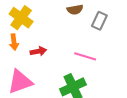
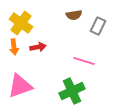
red arrow: (38, 51) -> (38, 47), moved

